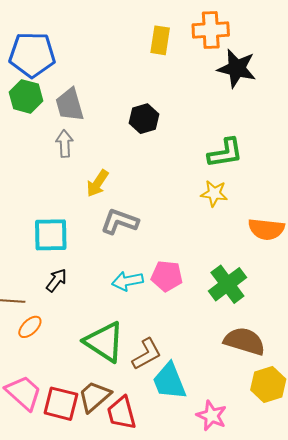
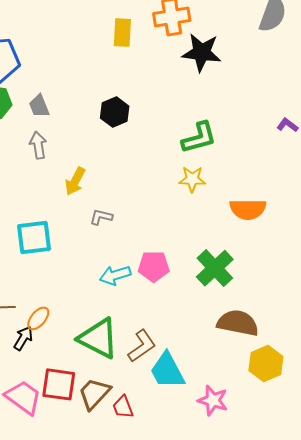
gray trapezoid: (70, 105) -> (39, 106), size x0.7
gray L-shape: (120, 221) -> (101, 217), size x0.6
black arrow: (56, 280) -> (23, 338), moved
orange ellipse: (30, 327) -> (38, 318), moved
red square: (61, 404) -> (59, 384), moved
red trapezoid: (122, 413) -> (123, 407), size x0.7

